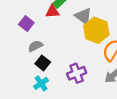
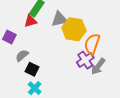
gray triangle: (83, 16) -> (59, 19), turned -36
purple cross: (77, 73) -> (85, 60), moved

